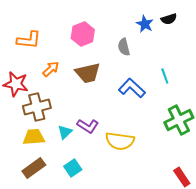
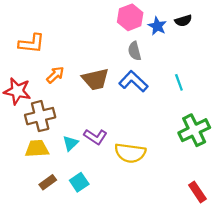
pink hexagon: (83, 34) -> (130, 17), moved
blue L-shape: (132, 88) -> (133, 81), moved
brown rectangle: (34, 168) -> (48, 182), moved, size x0.7

